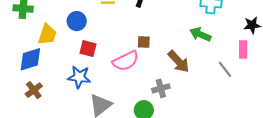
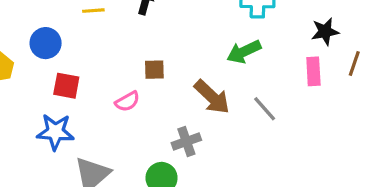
green arrow: (200, 34) -> (244, 52), turned -45
pink semicircle: (126, 61) -> (127, 101), size x0.6
gray line: (225, 69) -> (265, 109), moved

